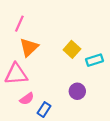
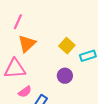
purple circle: (77, 91) -> (65, 76), moved

